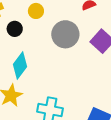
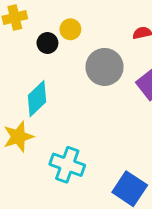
black circle: (15, 29) -> (47, 43), moved

